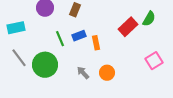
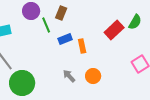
green line: (60, 39) -> (46, 25), moved
green circle: (45, 65) -> (22, 83), moved

